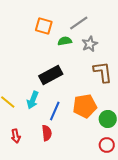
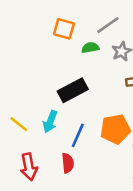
red arrow: (16, 136) -> (29, 167), size x1.5

